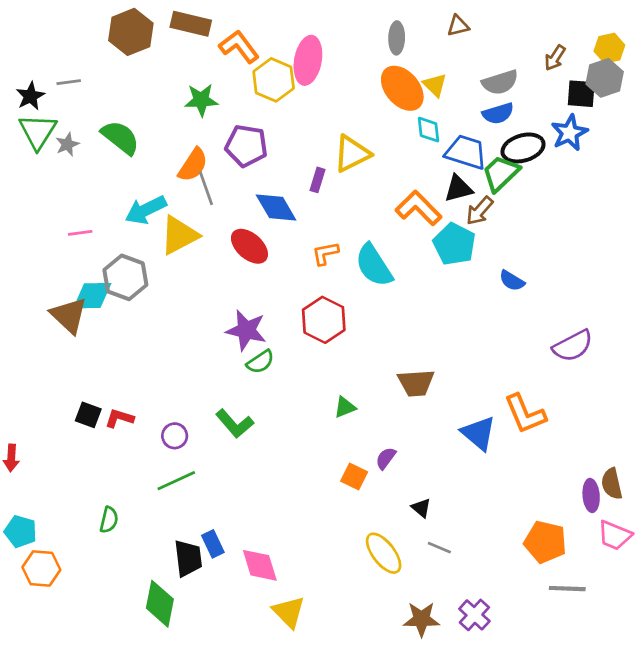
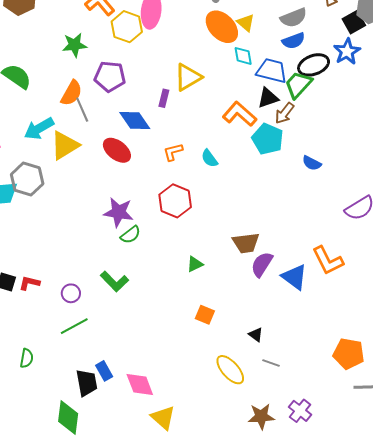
black square: (581, 94) -> (354, 22), turned -30
cyan semicircle: (374, 265) -> (209, 158), size x0.6
purple semicircle: (386, 458) -> (262, 264), moved, size x1.5

